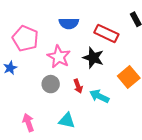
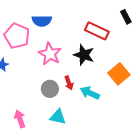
blue semicircle: (69, 23) -> (42, 21), moved
gray circle: (51, 84) -> (50, 89), moved

